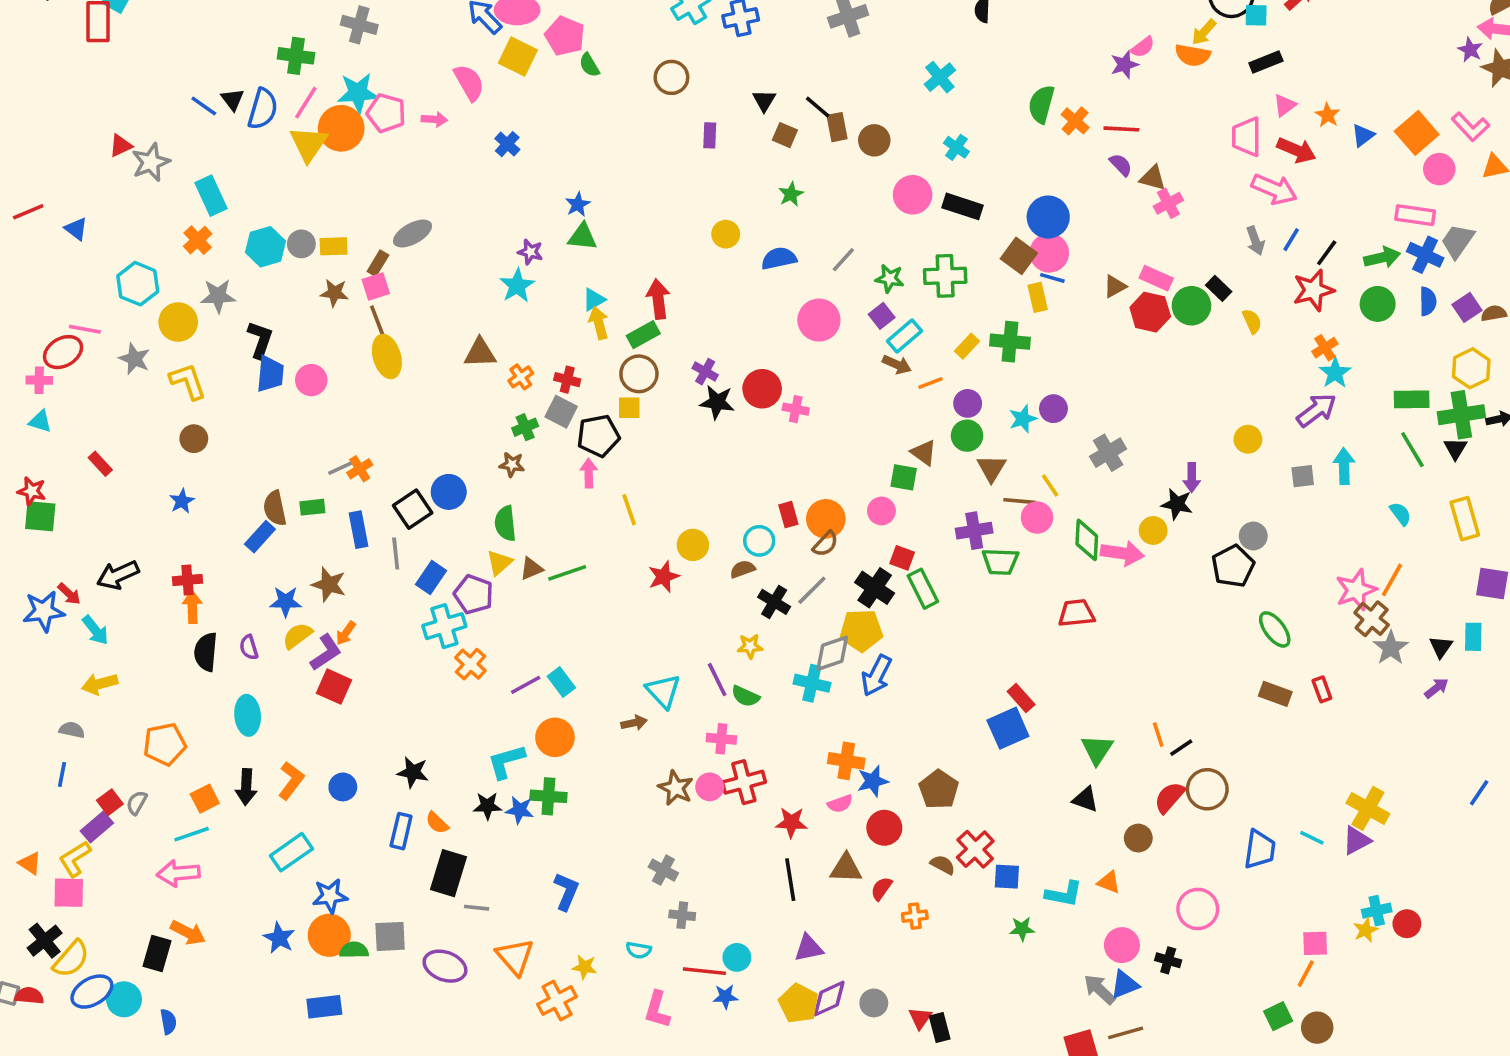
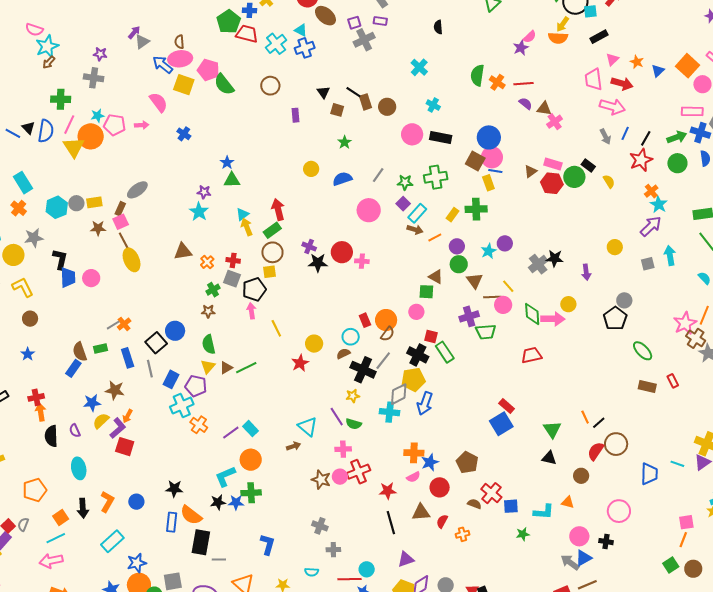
green semicircle: (589, 65) -> (224, 84), size x1.6
cyan star: (358, 93) -> (98, 116), size x0.6
black star: (1177, 504) -> (555, 258), moved
black cross: (774, 602) -> (363, 370), size x1.4
orange semicircle: (437, 823) -> (191, 515), size x1.6

